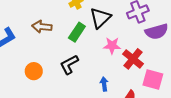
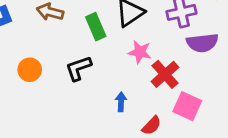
green rectangle: (77, 32) -> (96, 27), turned -66

